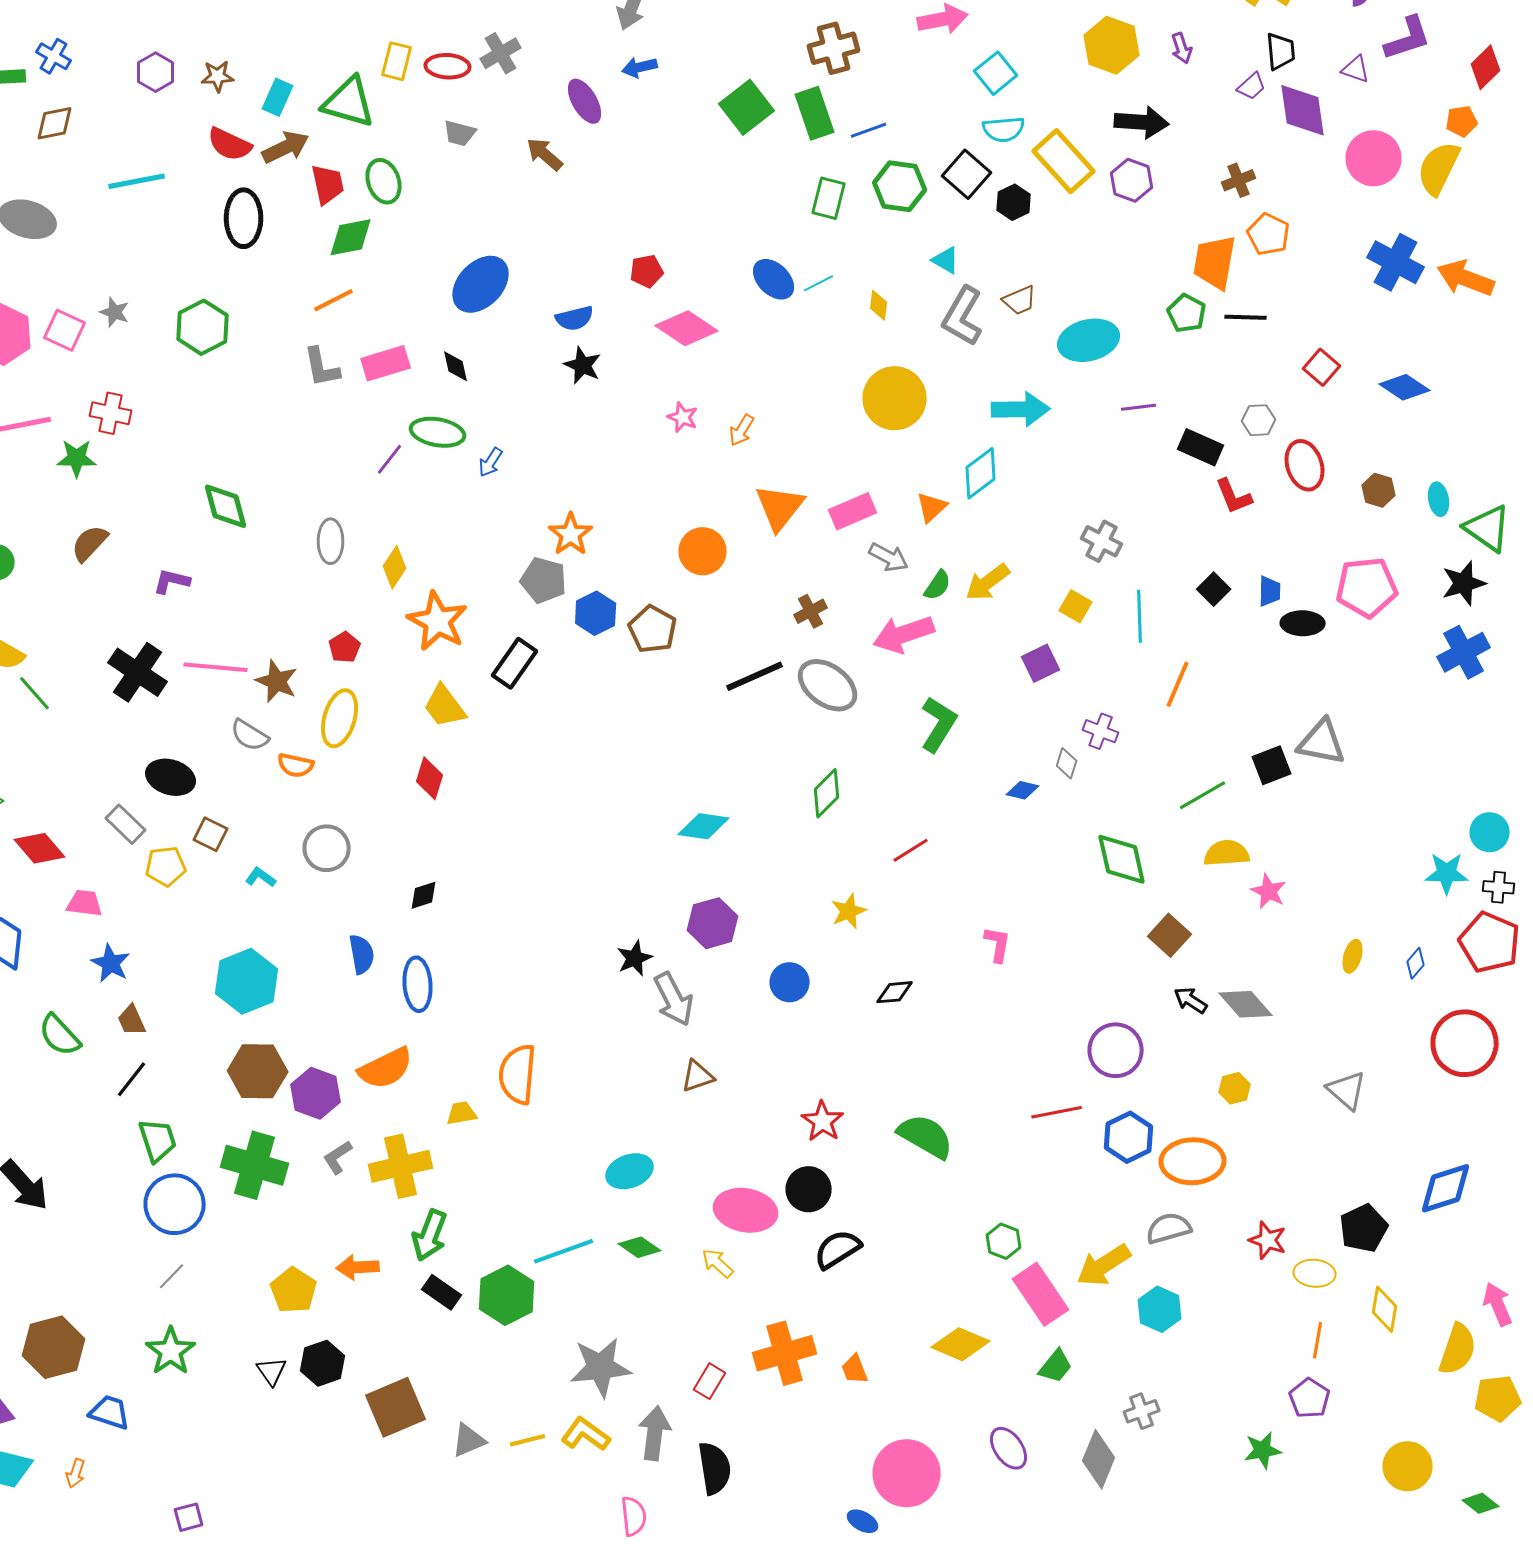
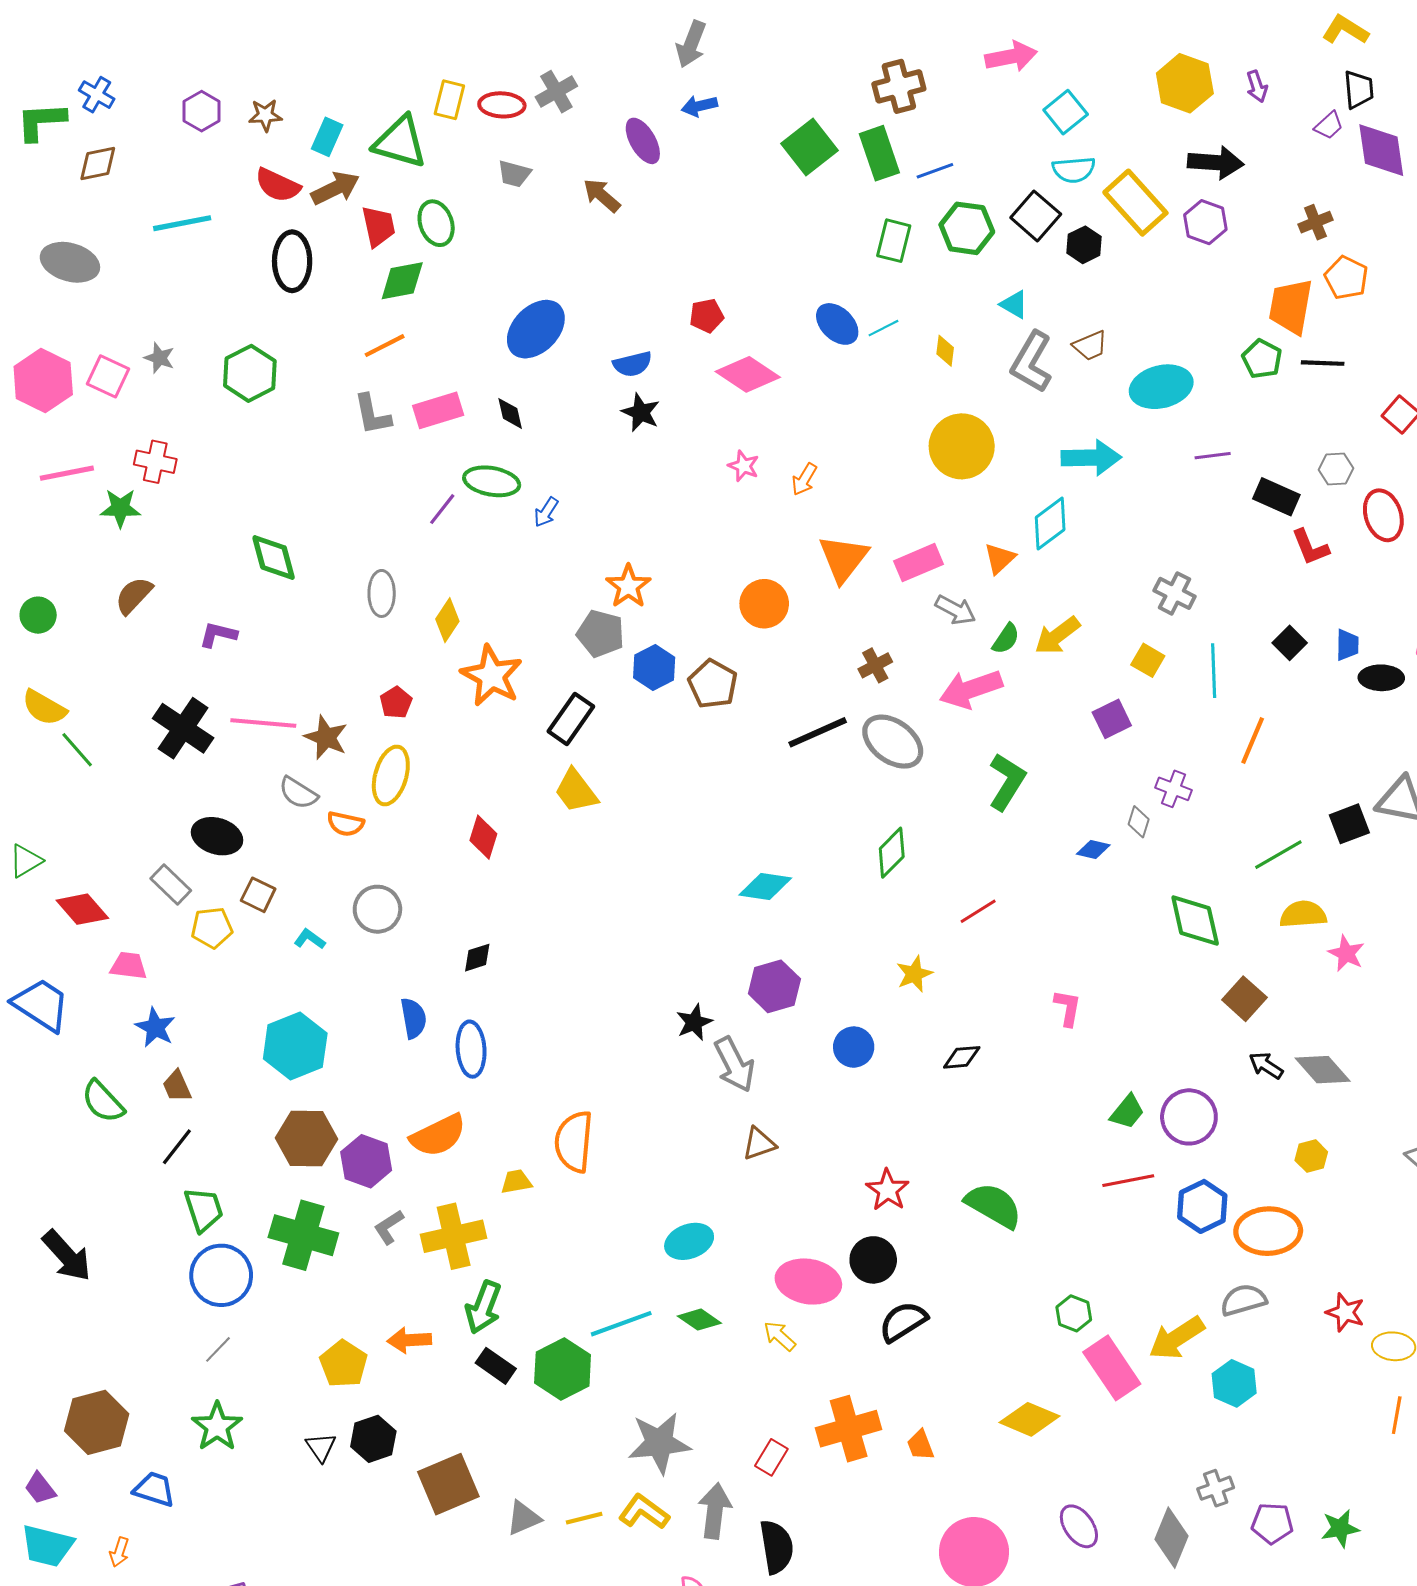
yellow trapezoid: (445, 706) -> (576, 791), moved
green trapezoid: (1056, 1366) -> (1127, 1112), moved
purple pentagon: (1310, 1398) -> (1272, 1523), moved, turned -30

